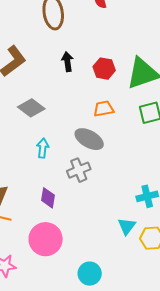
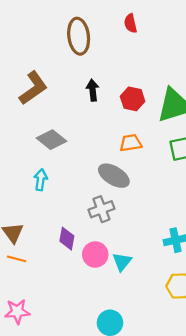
cyan arrow: (43, 148) -> (41, 180), moved
cyan triangle: (127, 226) -> (122, 262), moved
pink circle: (46, 239) -> (95, 255), moved, size x0.7

